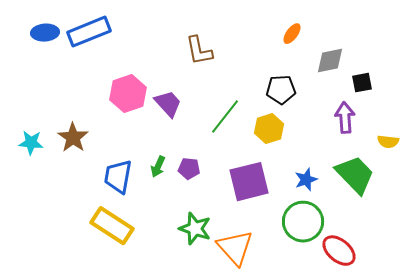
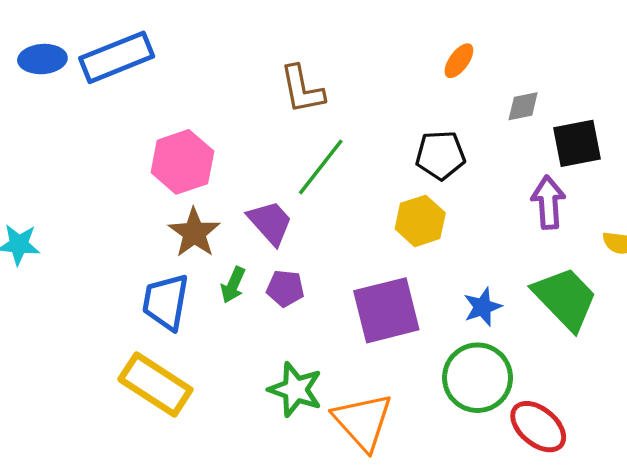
gray diamond: (330, 61) -> (523, 106), size x0.7
black square: (362, 83) -> (577, 143), size x1.4
purple trapezoid: (168, 104) -> (270, 223), moved
green line: (225, 117) -> (321, 167), moved
brown star: (73, 138) -> (194, 233), moved

